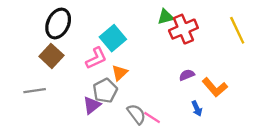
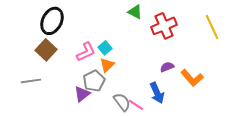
green triangle: (166, 17) -> (135, 12), moved, turned 42
cyan square: (113, 38) -> (105, 48), moved, size x0.6
blue arrow: (197, 109) -> (157, 93), moved, size x1.5

